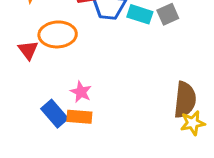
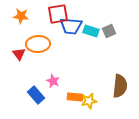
orange rectangle: (79, 117) -> (75, 97), moved
yellow star: (193, 123) -> (89, 101), moved

